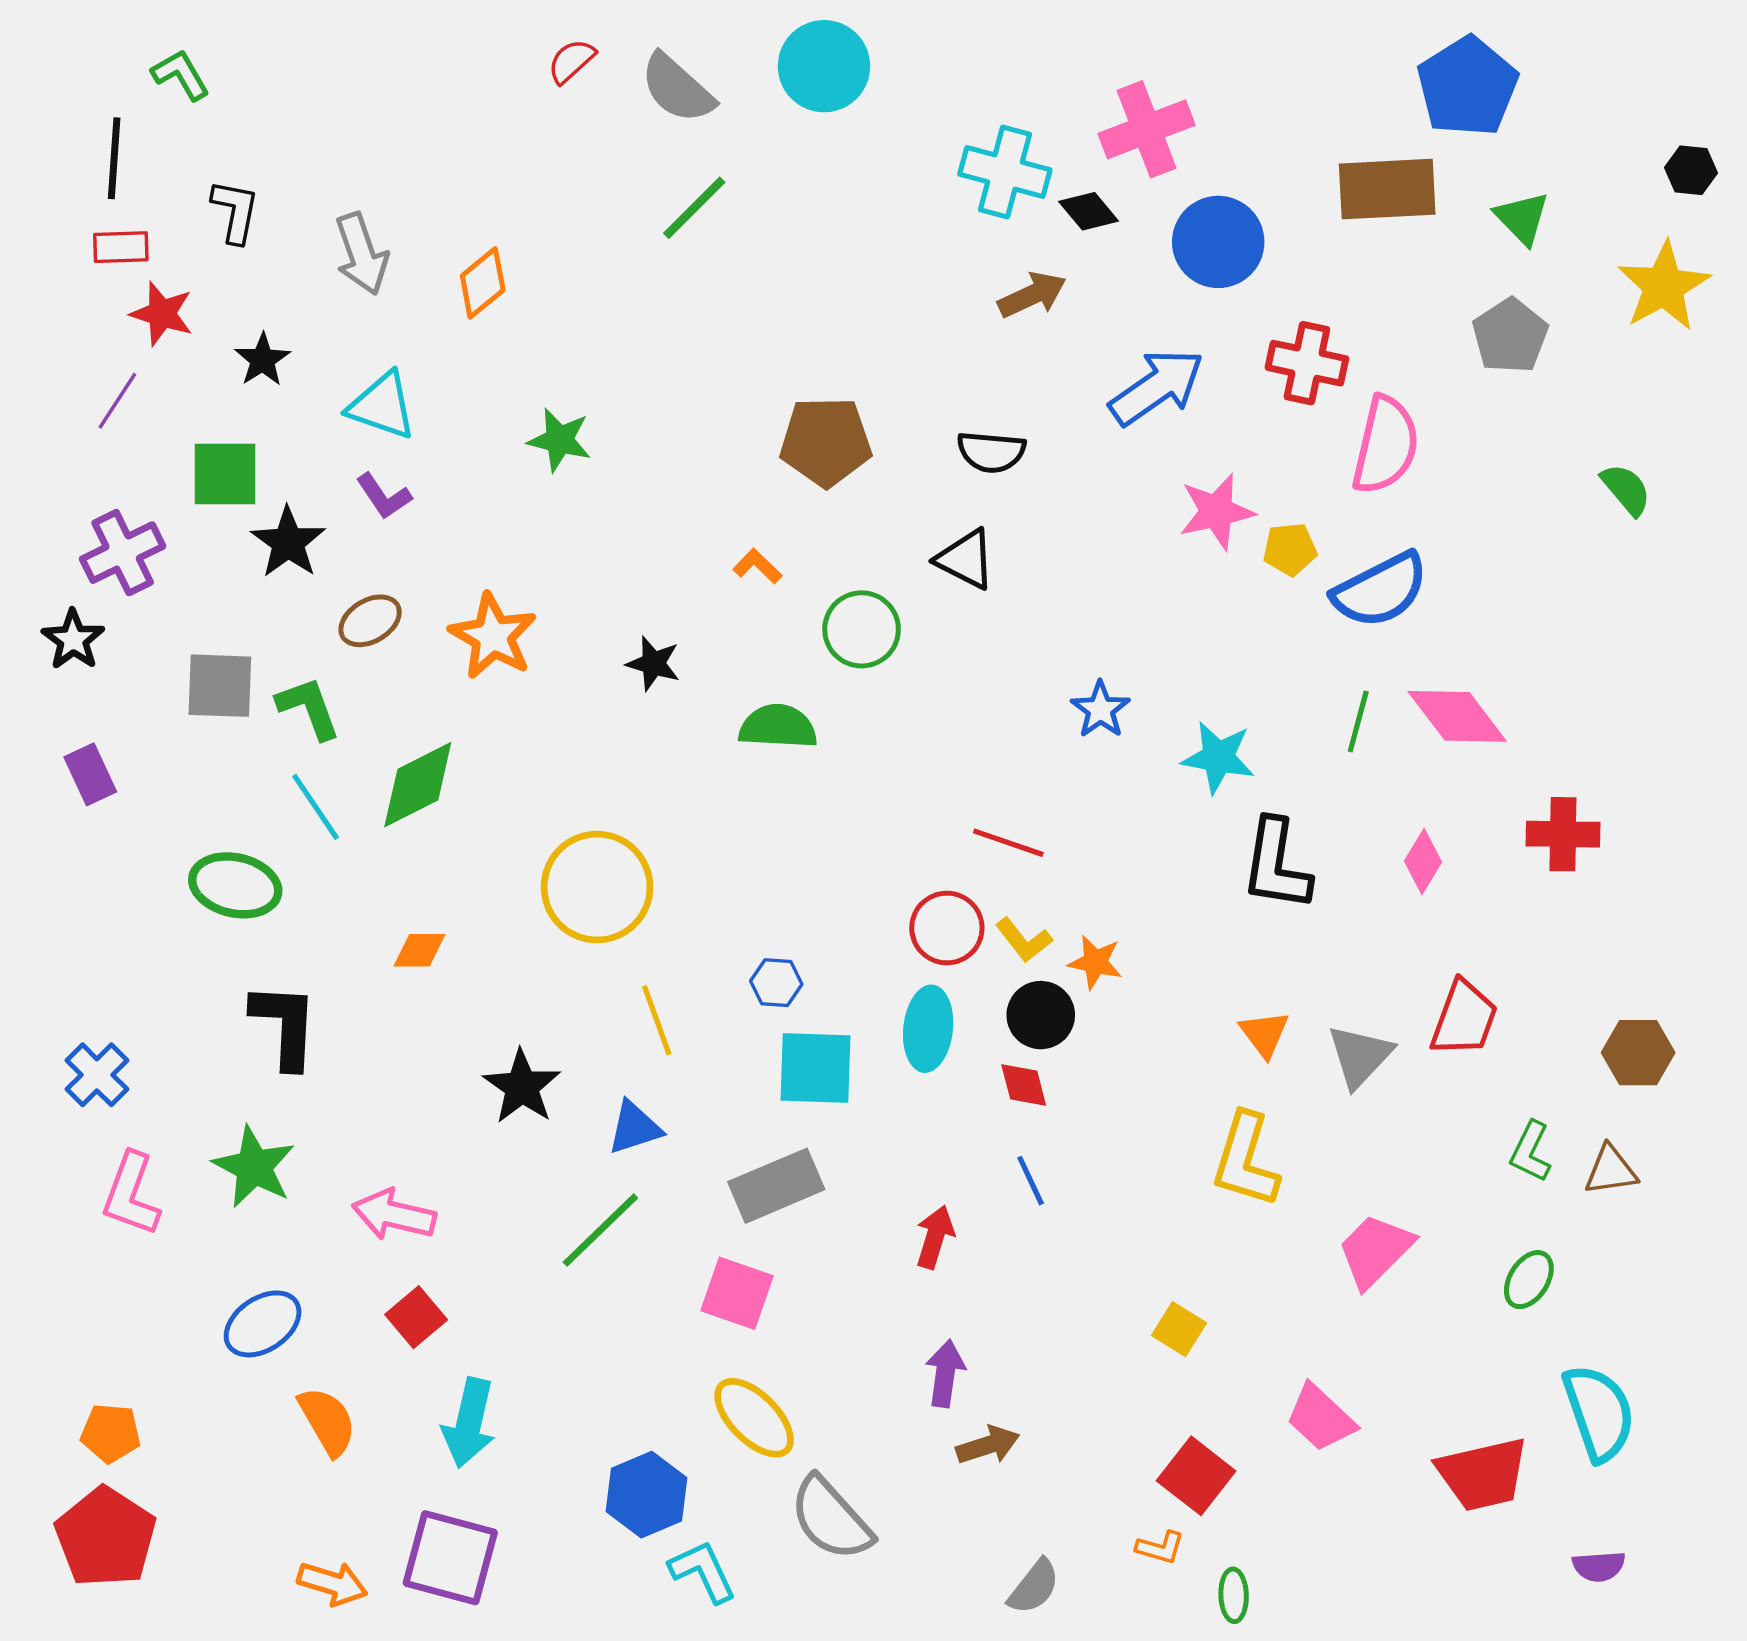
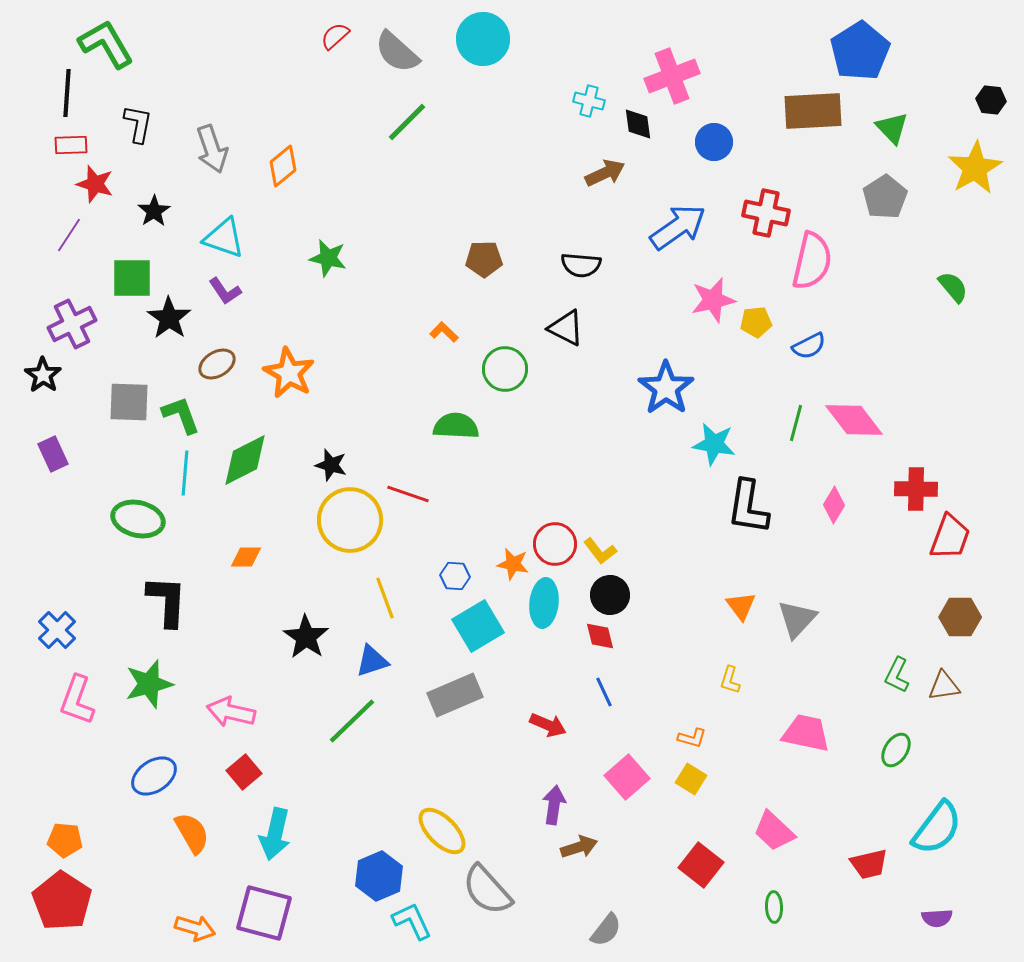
green L-shape: (181, 75) -> (106, 44), size x1.6
cyan cross: (1005, 172) -> (589, 101), size x0.6
black diamond: (1089, 211) -> (638, 124), turned 32
blue circle: (1218, 242) -> (714, 142), size x0.7
brown pentagon: (826, 442) -> (484, 259), size x0.7
blue semicircle: (1380, 590) -> (809, 346), size x0.6
black star: (653, 663) -> (331, 465), moved
blue star: (1100, 710) -> (666, 388), moved, size x1.6
cyan line: (315, 807) -> (185, 473), turned 39
red line: (1008, 843) -> (408, 494), moved
orange star: (1095, 962) -> (513, 564), moved
red trapezoid: (1464, 1018) -> (950, 537), moved
cyan square: (815, 1068) -> (478, 626), turned -33
yellow L-shape: (1246, 1160) -> (730, 680), size x0.5
green star: (254, 1167) -> (149, 684), turned 30
red arrow: (935, 1237) -> (548, 725), turned 96
pink trapezoid: (1375, 1251) -> (806, 733), turned 57
pink square: (737, 1293) -> (627, 777), moved, turned 30
cyan semicircle: (1599, 1413) -> (937, 828), turned 56
red trapezoid: (1483, 1474) -> (869, 864), size x0.7
orange L-shape: (1160, 1548) -> (692, 738), moved
green ellipse: (1234, 1595) -> (774, 907), moved

